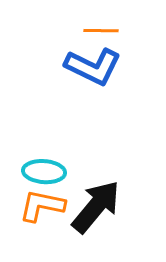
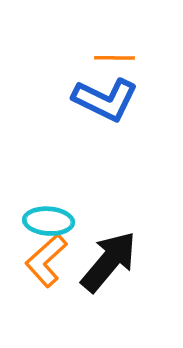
orange L-shape: (42, 206) -> (46, 260), turned -54

